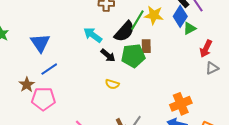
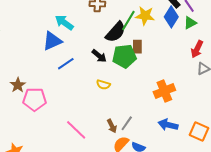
green triangle: (190, 28) -> (190, 23), moved
cyan arrow: (93, 35) -> (64, 23), moved
blue triangle: (40, 43) -> (52, 41), moved, turned 40
blue line: (49, 69) -> (66, 64), moved
orange cross: (181, 104) -> (164, 91), moved

